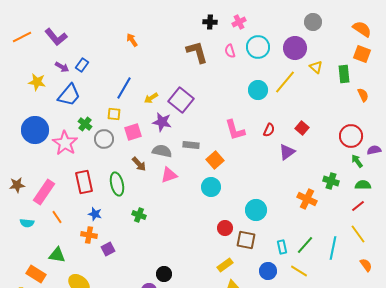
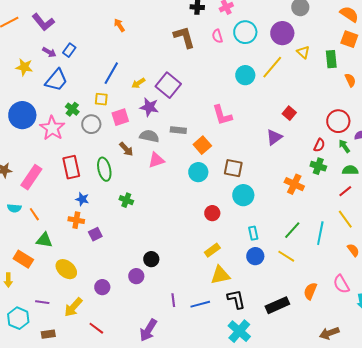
red semicircle: (269, 130) -> (319, 145), moved
orange line: (57, 217) -> (34, 214), moved
brown square: (246, 240) -> (233, 168), moved
cyan rectangle: (282, 247) -> (253, 233), moved

